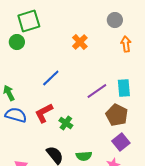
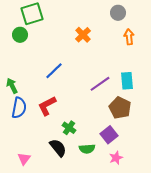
blue semicircle: (16, 115) -> (19, 108), turned 85
green cross: (66, 123) -> (69, 128), moved
purple square: (121, 142) -> (109, 135), moved

